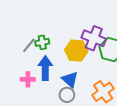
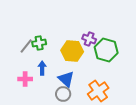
purple cross: (94, 38) -> (89, 39), size x0.6
blue arrow: (45, 68) -> (42, 68), size x0.6

